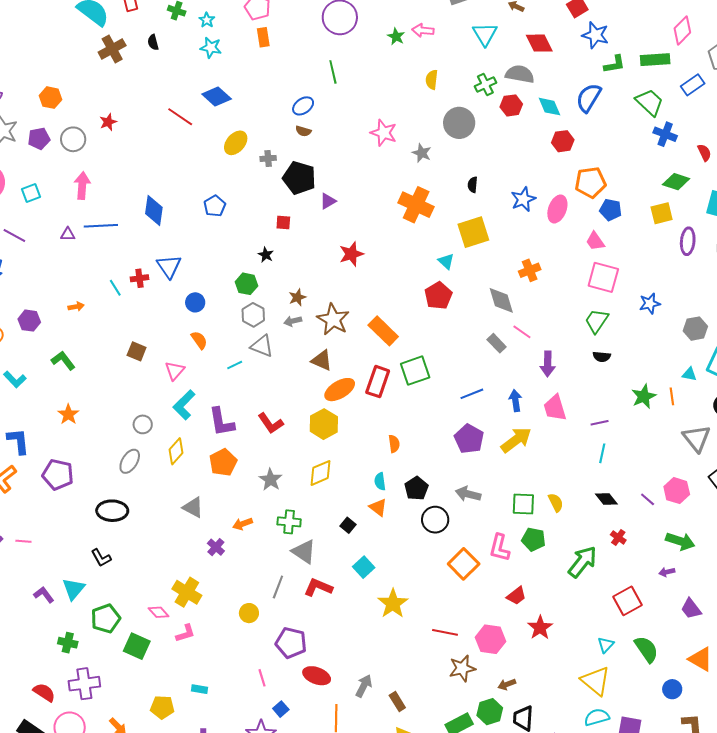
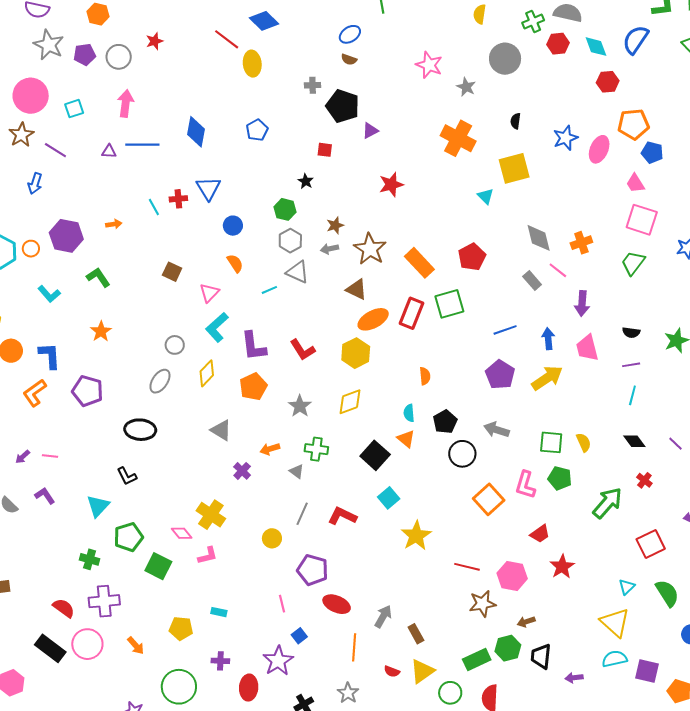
yellow ellipse: (236, 143) -> (252, 64), moved, turned -50
orange cross: (530, 270) -> (581, 243), moved
red pentagon: (438, 296) -> (472, 257), moved
purple hexagon: (29, 321) -> (66, 236), size x1.5
black semicircle: (602, 357) -> (631, 332), moved
black square: (348, 525) -> (375, 455), size x1.8
gray triangle: (304, 552) -> (297, 471), moved, size x0.6
purple L-shape: (44, 595) -> (45, 496), moved

